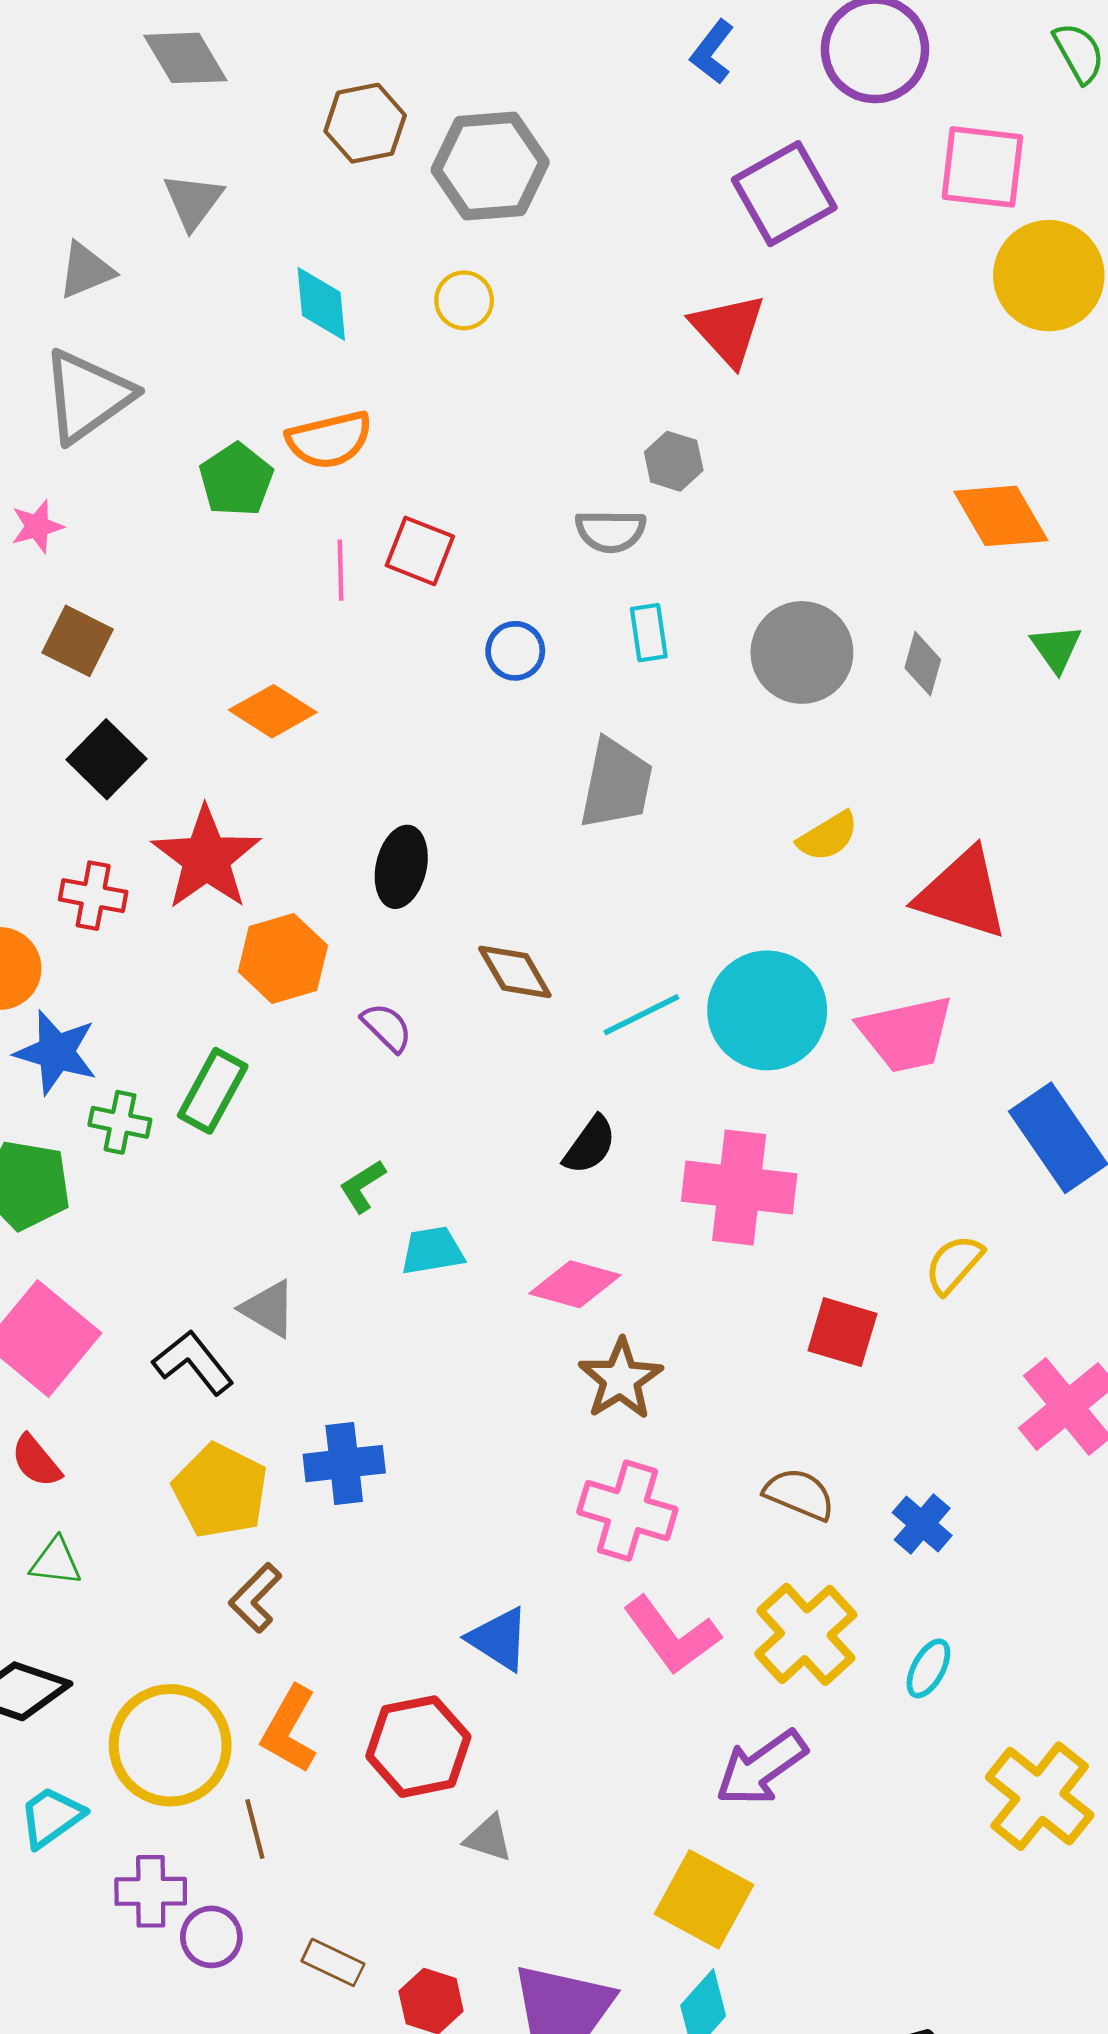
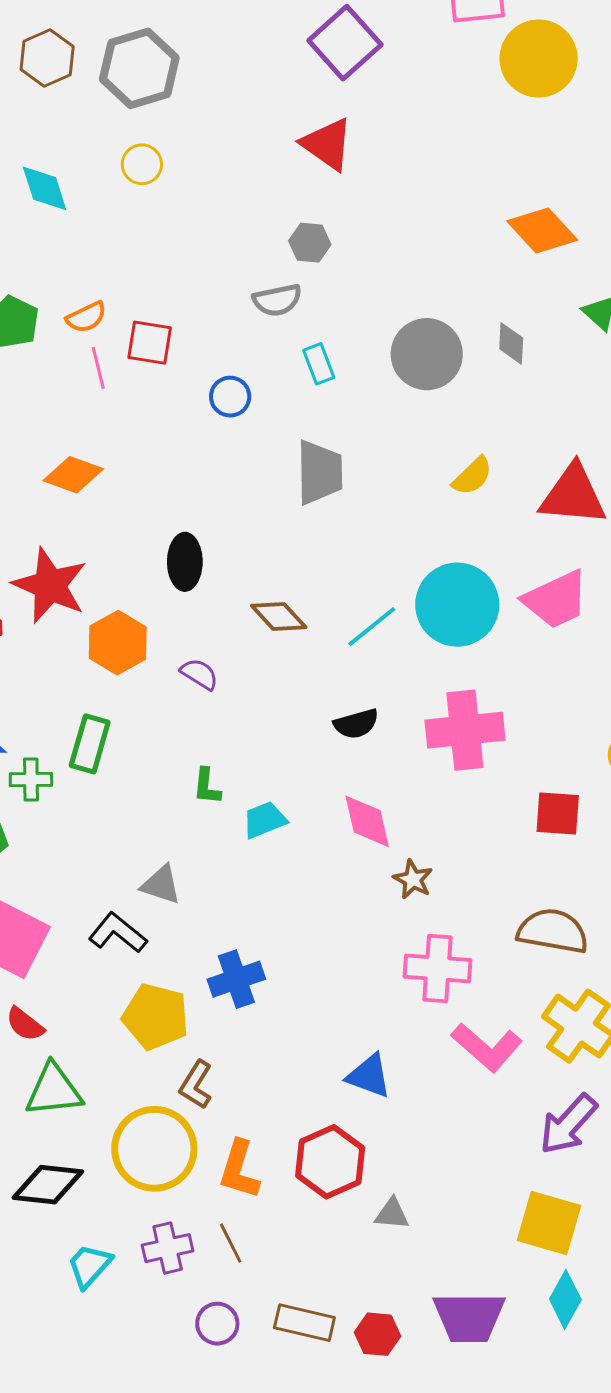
orange semicircle: (329, 440) -> (86, 317), moved, size x0.7
black semicircle: (590, 1145) -> (356, 724), turned 51
green L-shape: (362, 1186) -> (207, 786), turned -39
pink diamond: (575, 1284) -> (367, 821), turned 74
brown star: (621, 1379) -> (413, 879), size x0.7
brown semicircle: (799, 1494) -> (553, 931), size x1.4
green triangle: (56, 1562) -> (54, 1090), size x1.6
yellow circle: (170, 1745) -> (154, 1149), moved
purple cross: (151, 1891) -> (168, 1248), moved
brown rectangle: (333, 1962) -> (304, 1323), size x1.4

